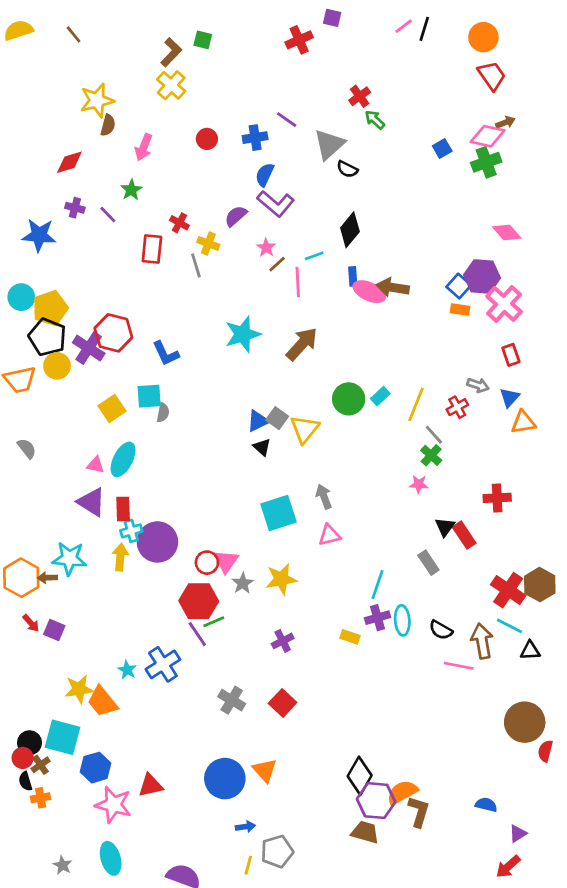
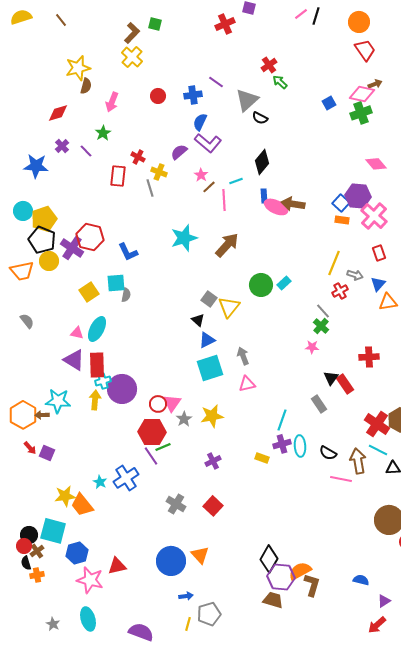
purple cross: (75, 208) -> (62, 146), turned 32
yellow line: (416, 404) -> (334, 263), moved
blue triangle: (258, 421) -> (207, 340), moved
red rectangle: (123, 509) -> (97, 365), size x1.4

